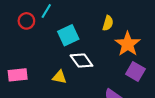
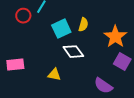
yellow semicircle: (108, 23) -> (83, 25), moved
yellow triangle: (59, 77) -> (54, 75), moved

